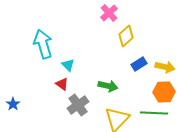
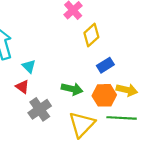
yellow arrow: (165, 67) -> (127, 90), moved
orange hexagon: (164, 92) -> (104, 95), moved

